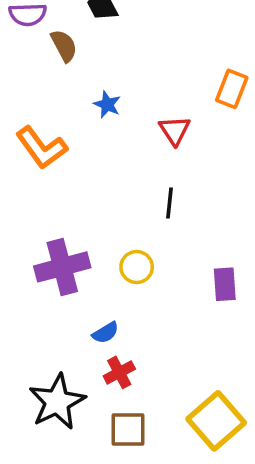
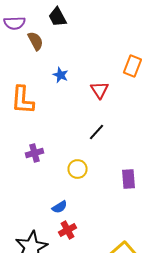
orange L-shape: (41, 148) -> (22, 100), turned 40
black line: (169, 203) -> (96, 132), turned 36
purple cross: (62, 267) -> (34, 153), moved, size x0.6

